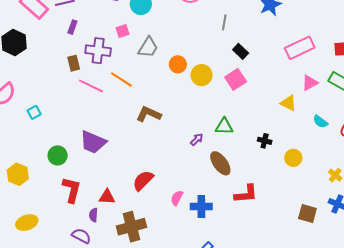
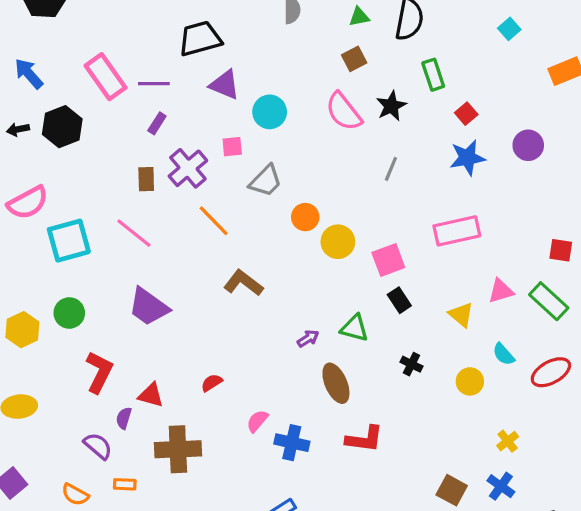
pink rectangle: (300, 48) -> (457, 231), moved
purple cross: (98, 51) -> (188, 168), turned 30
black rectangle: (241, 51) -> (399, 300), moved
pink line: (91, 86) -> (134, 233), moved
cyan square: (34, 112) -> (69, 241), size x2.0
green circle: (58, 155) -> (69, 313), moved
yellow circle: (293, 158) -> (470, 381), moved
red semicircle: (143, 181) -> (212, 383), size x0.6

